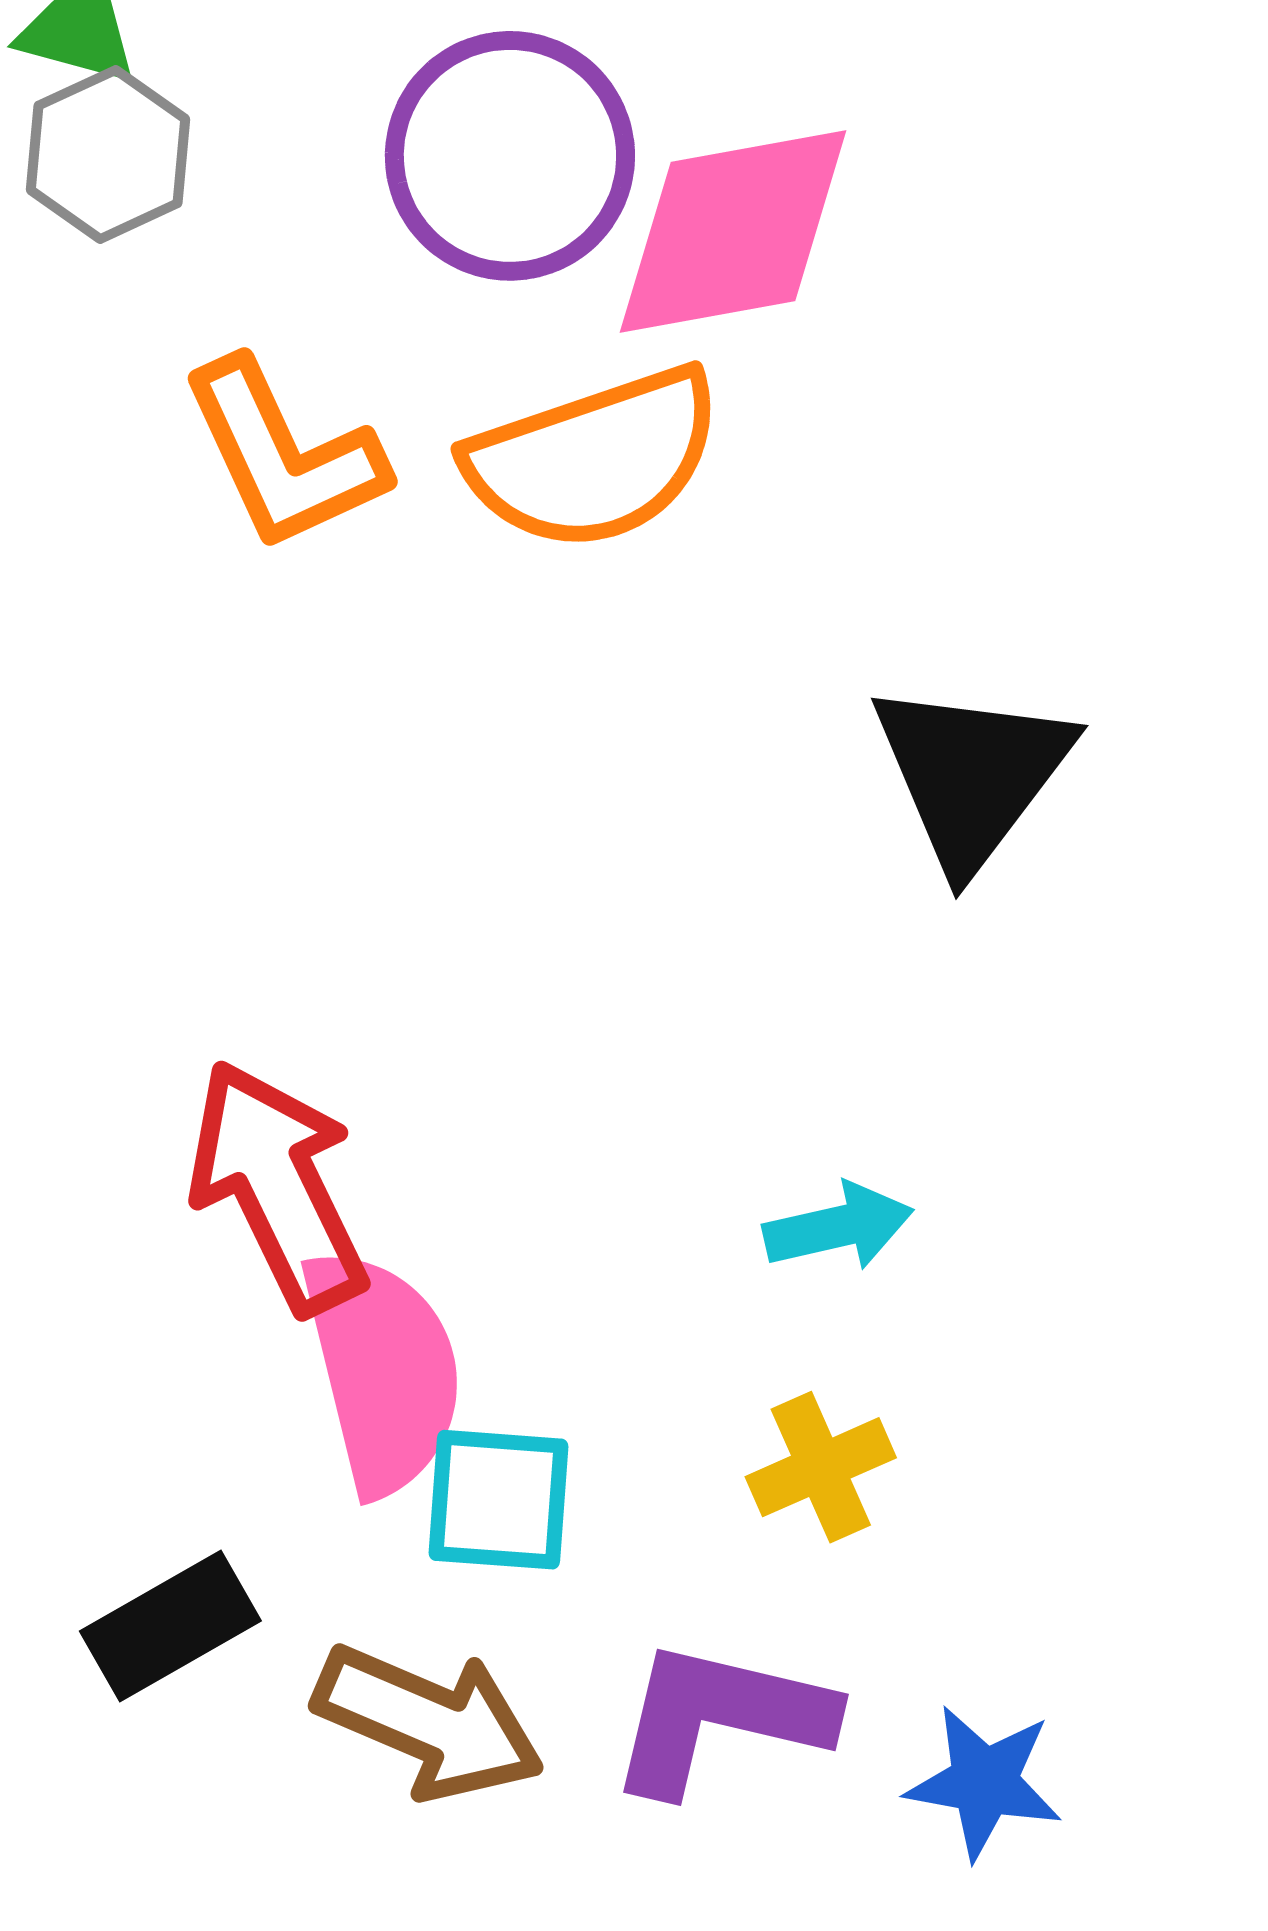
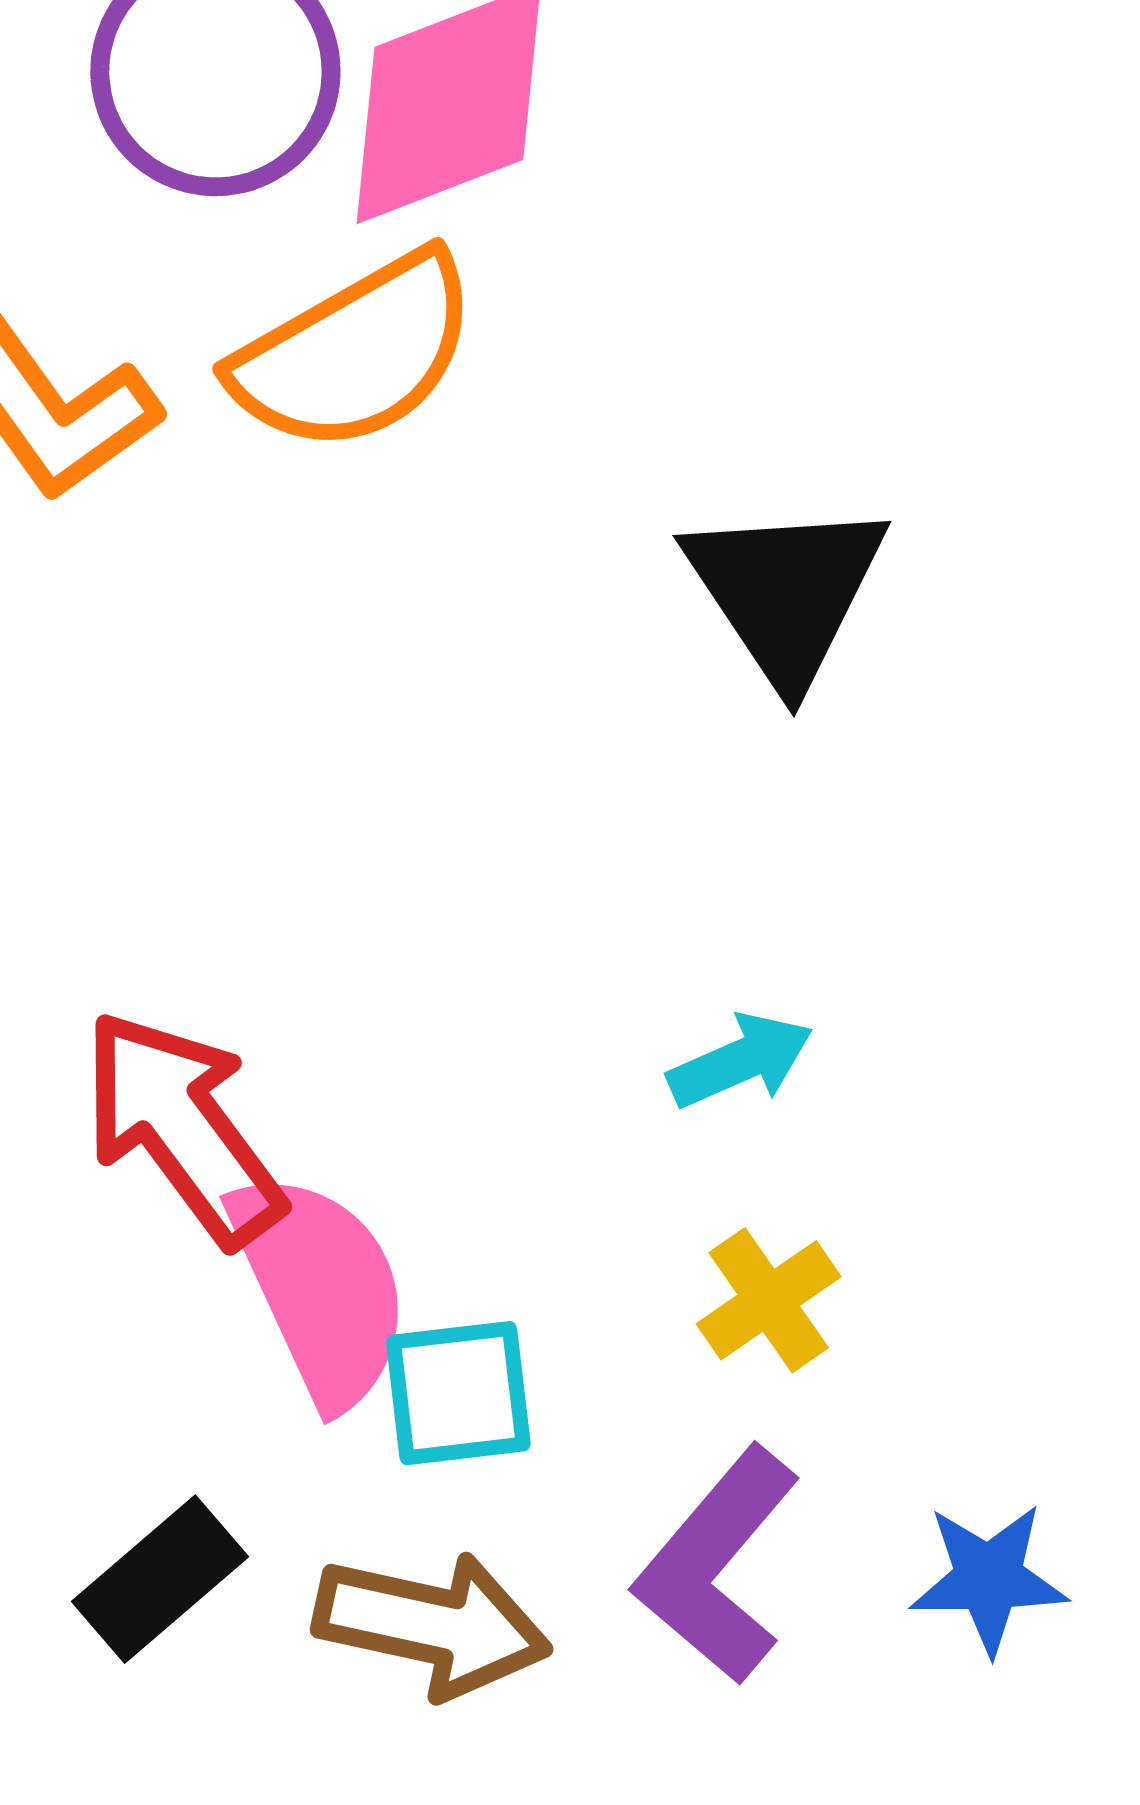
purple L-shape: (720, 1717) -> (717, 1565), turned -52

